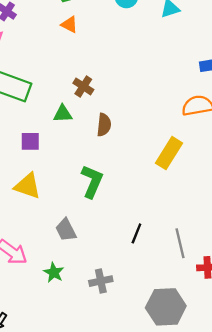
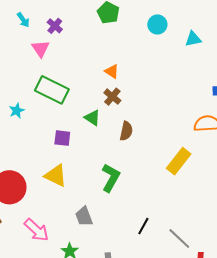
orange triangle: (69, 24) -> (112, 71), moved
green triangle: (63, 114) -> (92, 118), turned 30
gray line: (180, 243) -> (179, 239), turned -40

